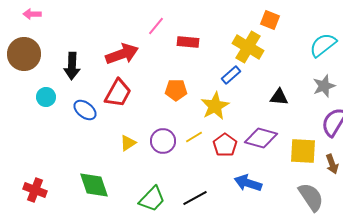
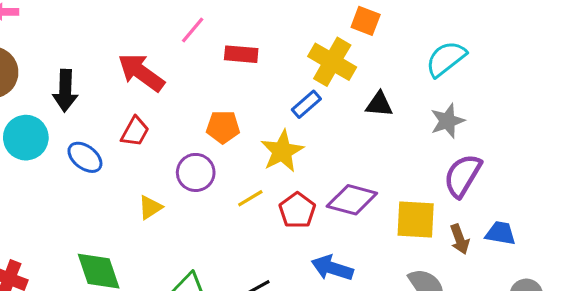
red arrow: (122, 54) -> (141, 72), turned -124
red trapezoid: (118, 93) -> (135, 132), size x0.7
cyan circle: (46, 97) -> (26, 138), size x1.5
black triangle: (279, 97) -> (379, 104), moved
purple circle: (163, 141) -> (196, 172), moved

